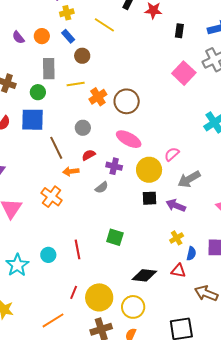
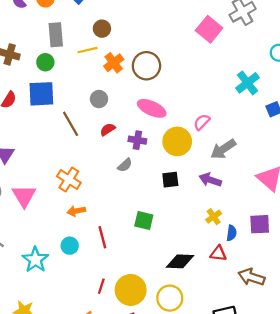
brown circle: (82, 56) -> (102, 29), moved
orange arrow: (71, 171) -> (76, 211), moved
black square: (150, 198) -> (170, 180), moved

